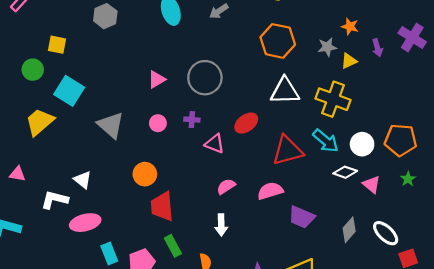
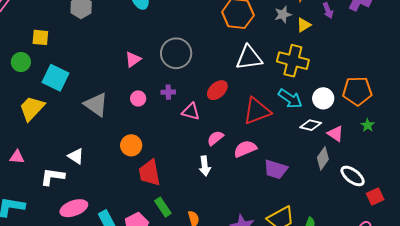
pink semicircle: (226, 186) -> (215, 138), moved
pink ellipse: (85, 223) -> (74, 208), moved
white arrow: (221, 225) -> (205, 166), moved
gray diamond: (349, 230) -> (323, 158), moved

